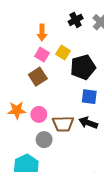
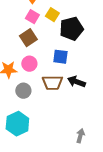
blue square: (89, 97) -> (60, 57), moved
pink circle: (39, 114) -> (29, 64), moved
gray circle: (44, 140) -> (23, 91), moved

